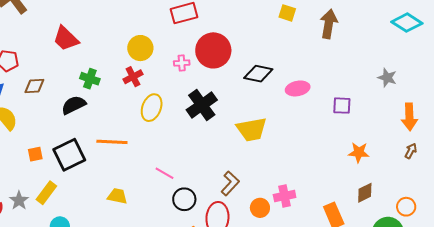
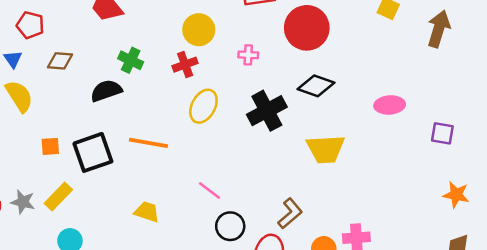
red circle: (213, 50) -> (307, 28), moved
black diamond: (258, 74) -> (316, 86), moved
gray star: (19, 200) -> (23, 202), turned -30

